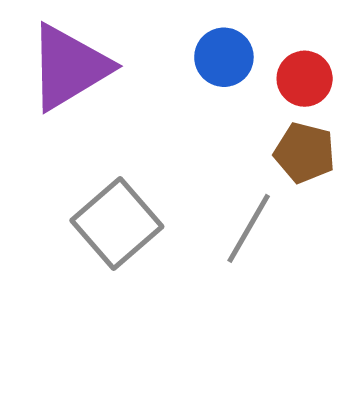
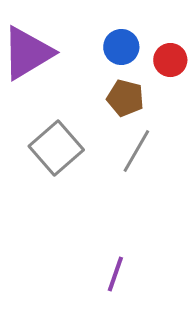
brown pentagon: (305, 153) -> (125, 98), moved

